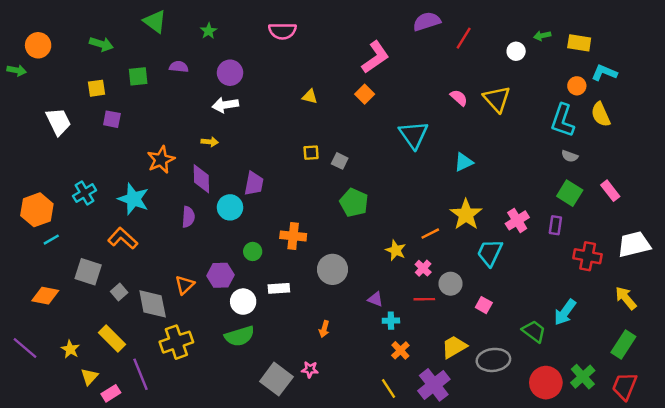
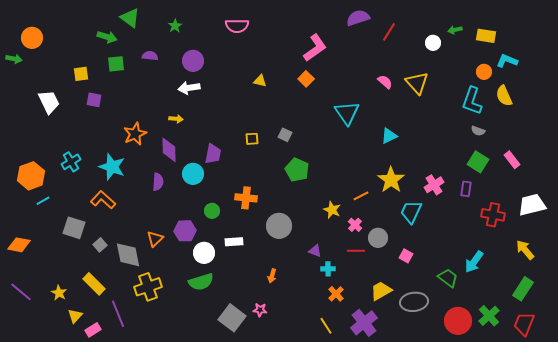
green arrow: (101, 44) -> (107, 37), moved
yellow square: (311, 153) -> (252, 139), moved
orange diamond: (45, 296) -> (19, 245), moved

